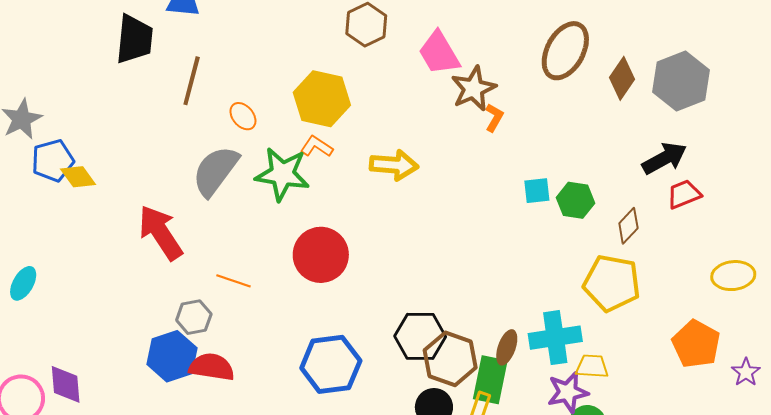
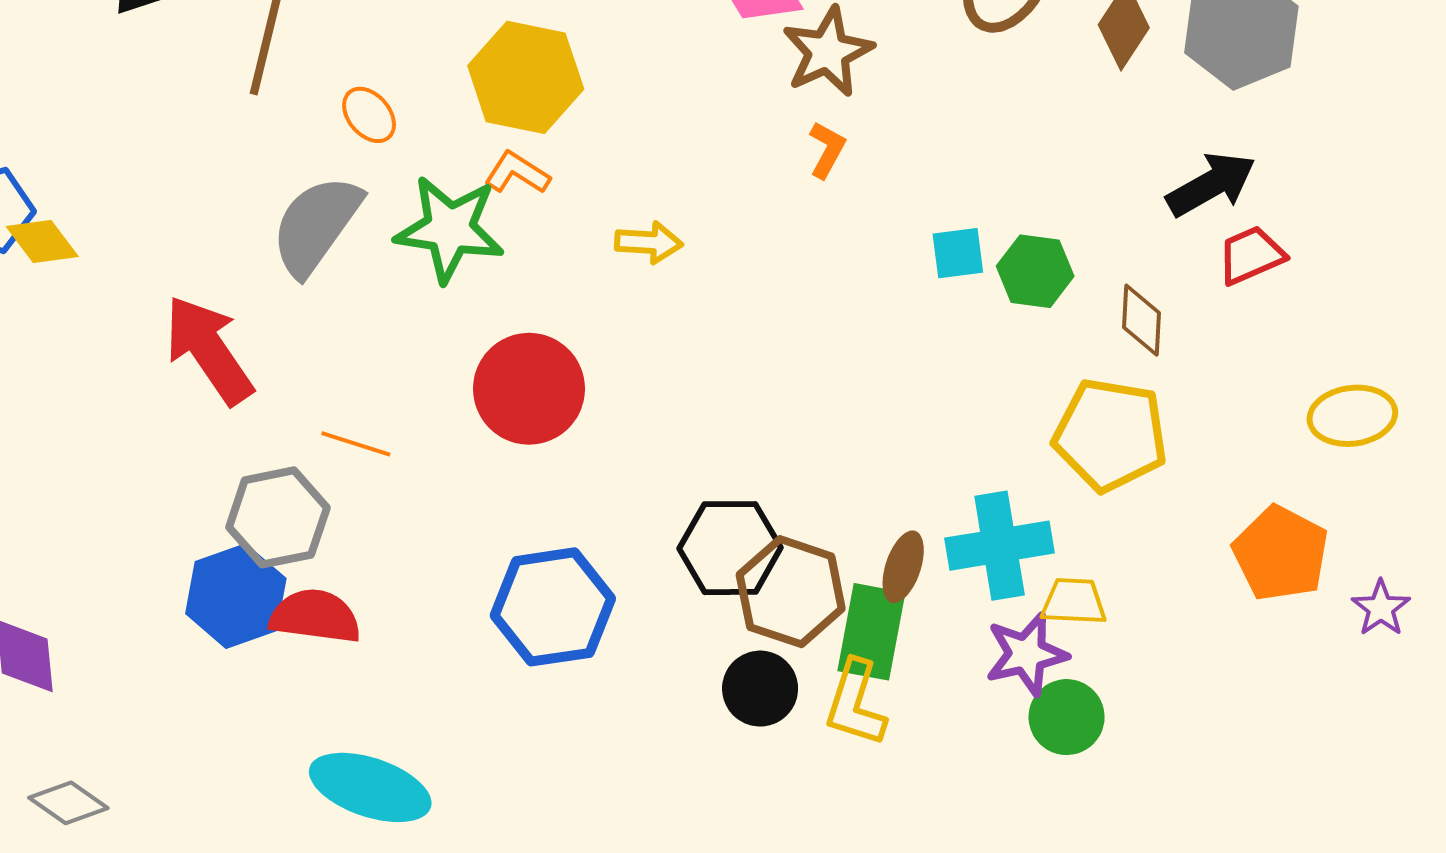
orange L-shape: (494, 118) -> (827, 150), moved
yellow arrow: (394, 165) -> (649, 242), moved, size x0.7
brown diamond: (628, 226) -> (1142, 320), turned -39
gray hexagon: (194, 317) -> (278, 517), size x1.4

